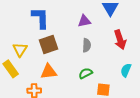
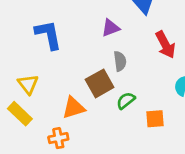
brown square: (49, 45) -> (100, 83), moved

